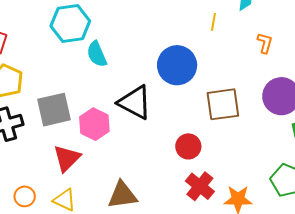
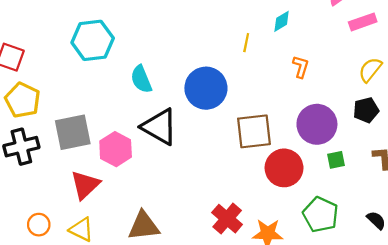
cyan semicircle: (97, 54) -> (141, 79), moved
red circle: (188, 146) -> (284, 168), moved, size x1.4

